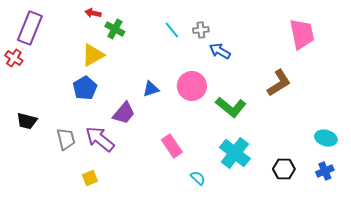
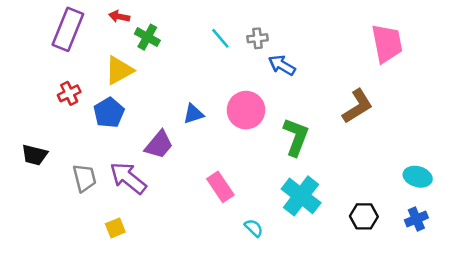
purple rectangle: (30, 28) -> (68, 29), moved
red cross: (14, 58) -> (69, 93), moved, turned 30
green L-shape: (231, 107) -> (296, 137), turned -108

